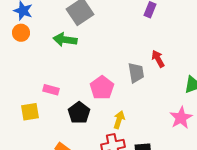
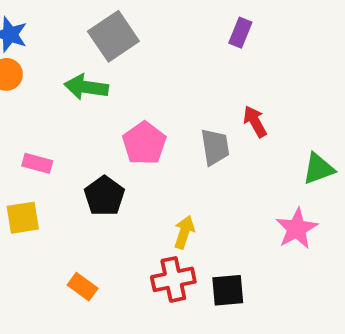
pink pentagon: (102, 88) -> (144, 143), moved
pink rectangle: (51, 90) -> (37, 163), moved
black pentagon: (79, 113) -> (104, 196), moved

